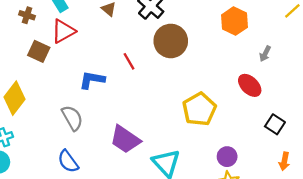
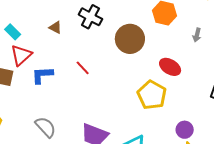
brown circle: (171, 41) -> (130, 39), moved
blue L-shape: (92, 80) -> (42, 75), moved
red ellipse: (250, 85) -> (170, 67), moved

